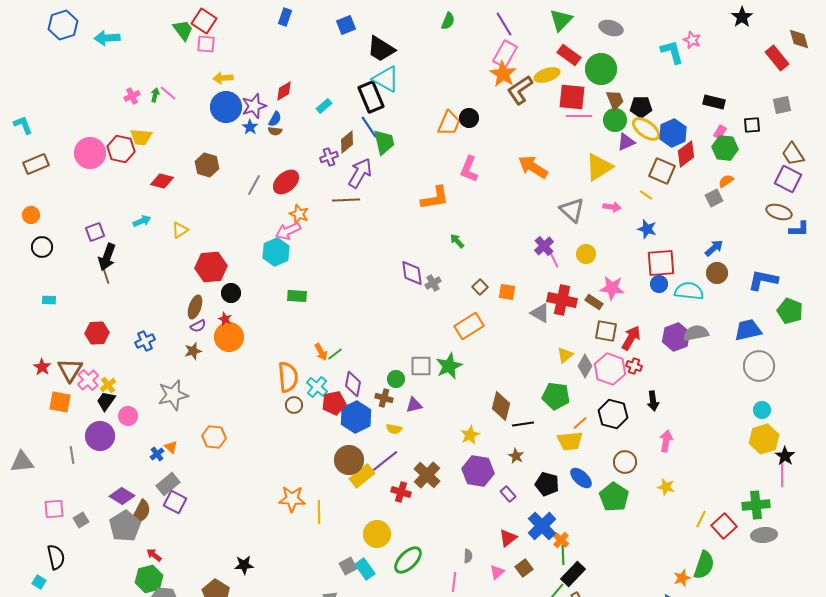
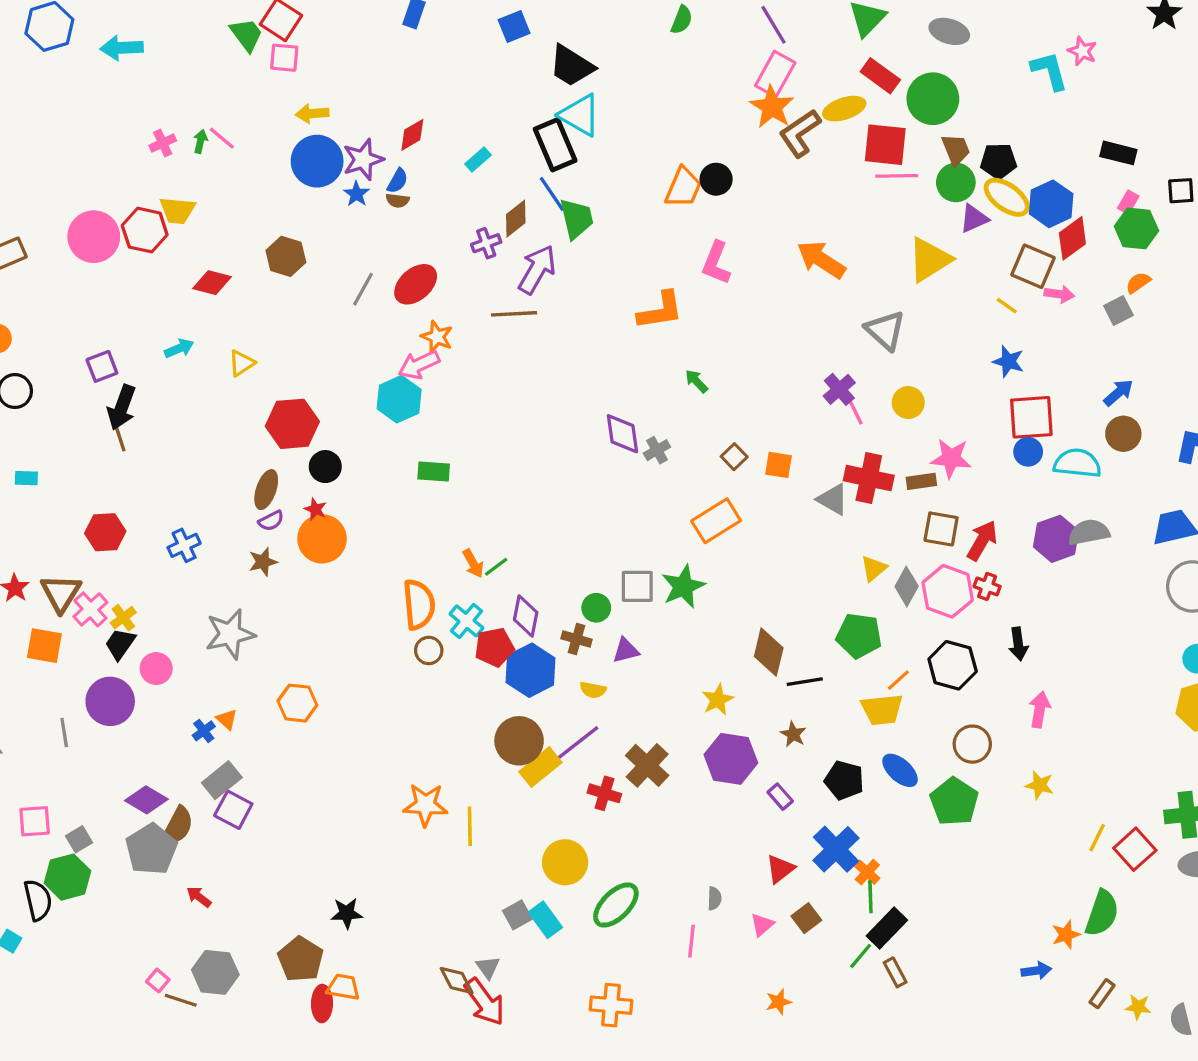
pink arrow: (612, 207) -> (1059, 294), moved
brown rectangle: (594, 302) -> (921, 481), turned -42
green hexagon: (149, 579) -> (67, 877), moved

